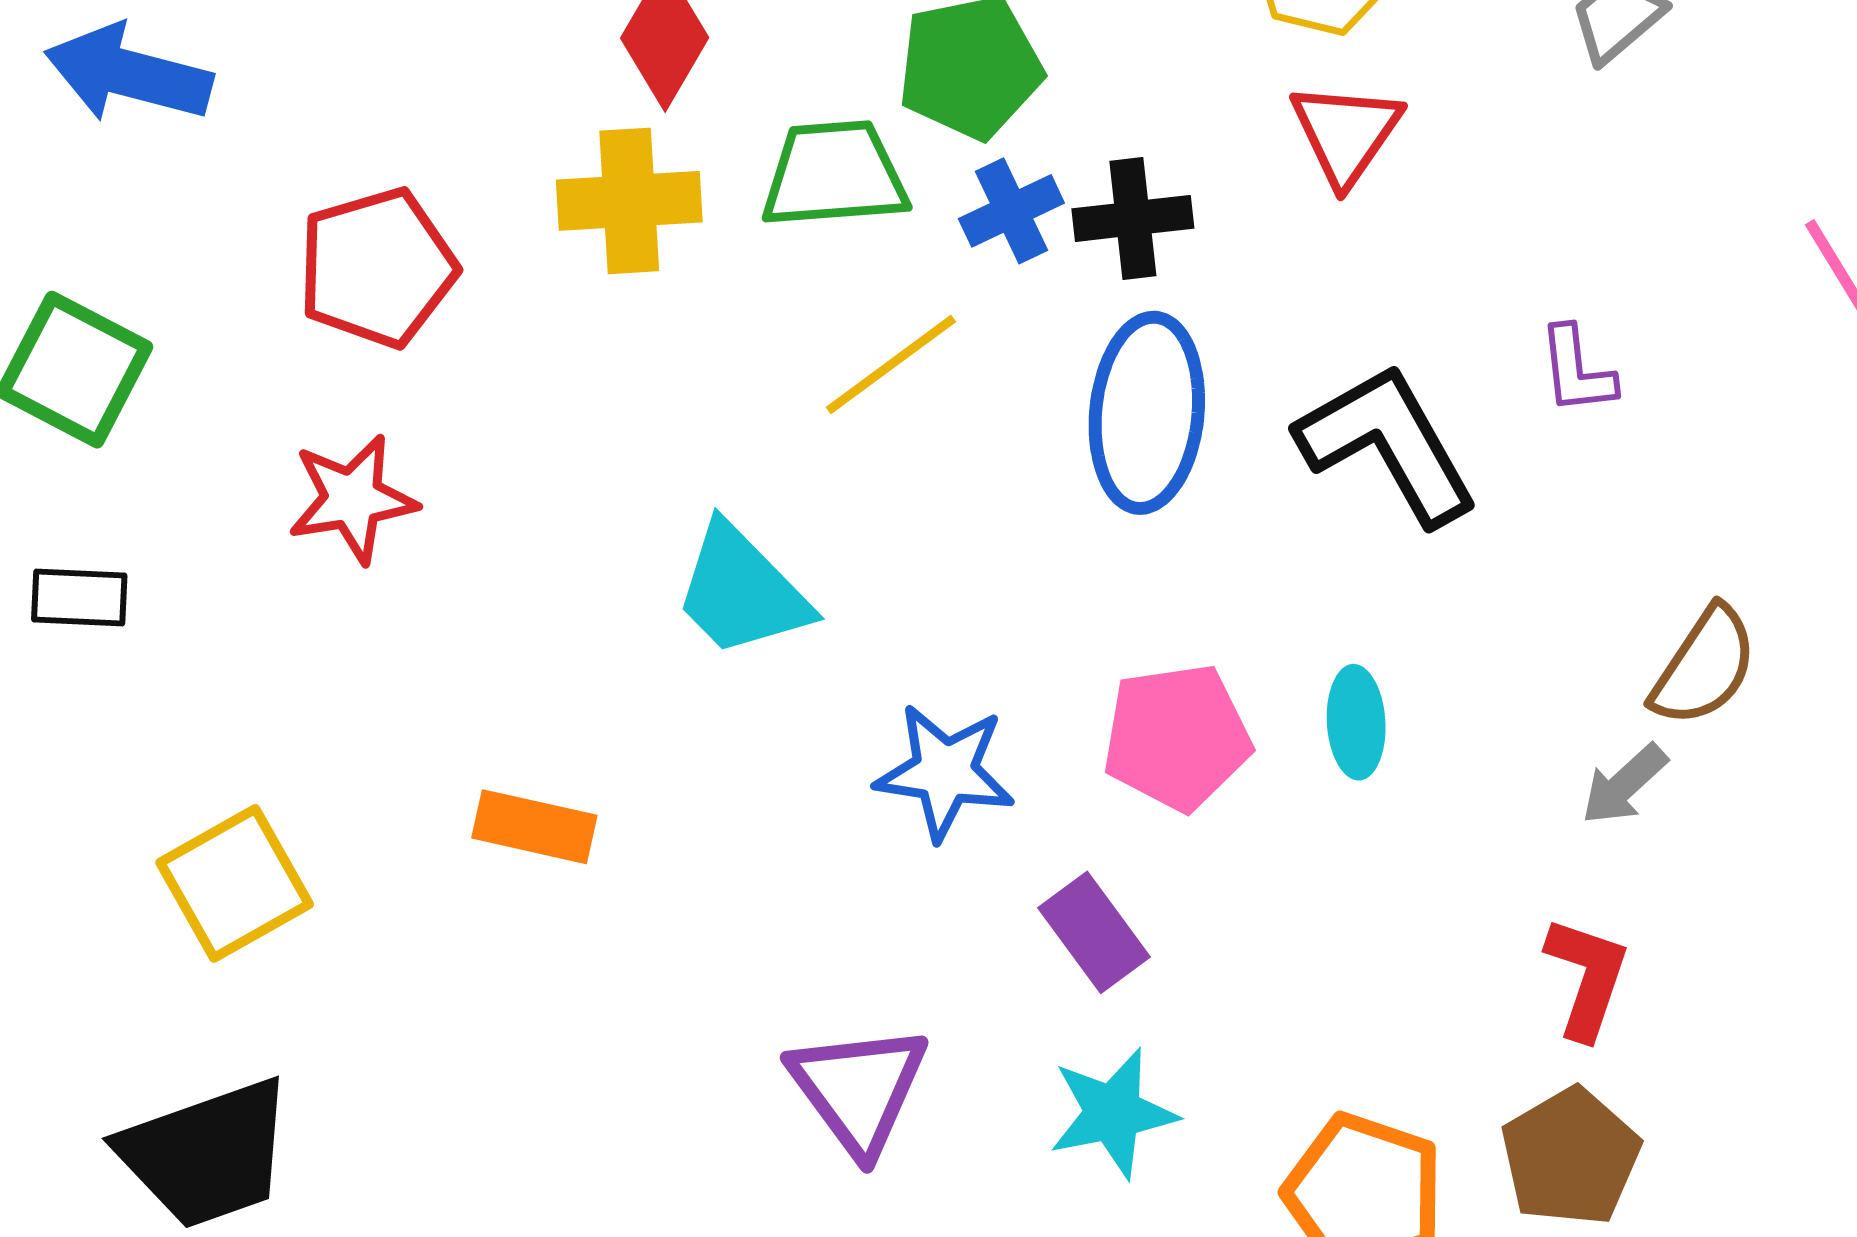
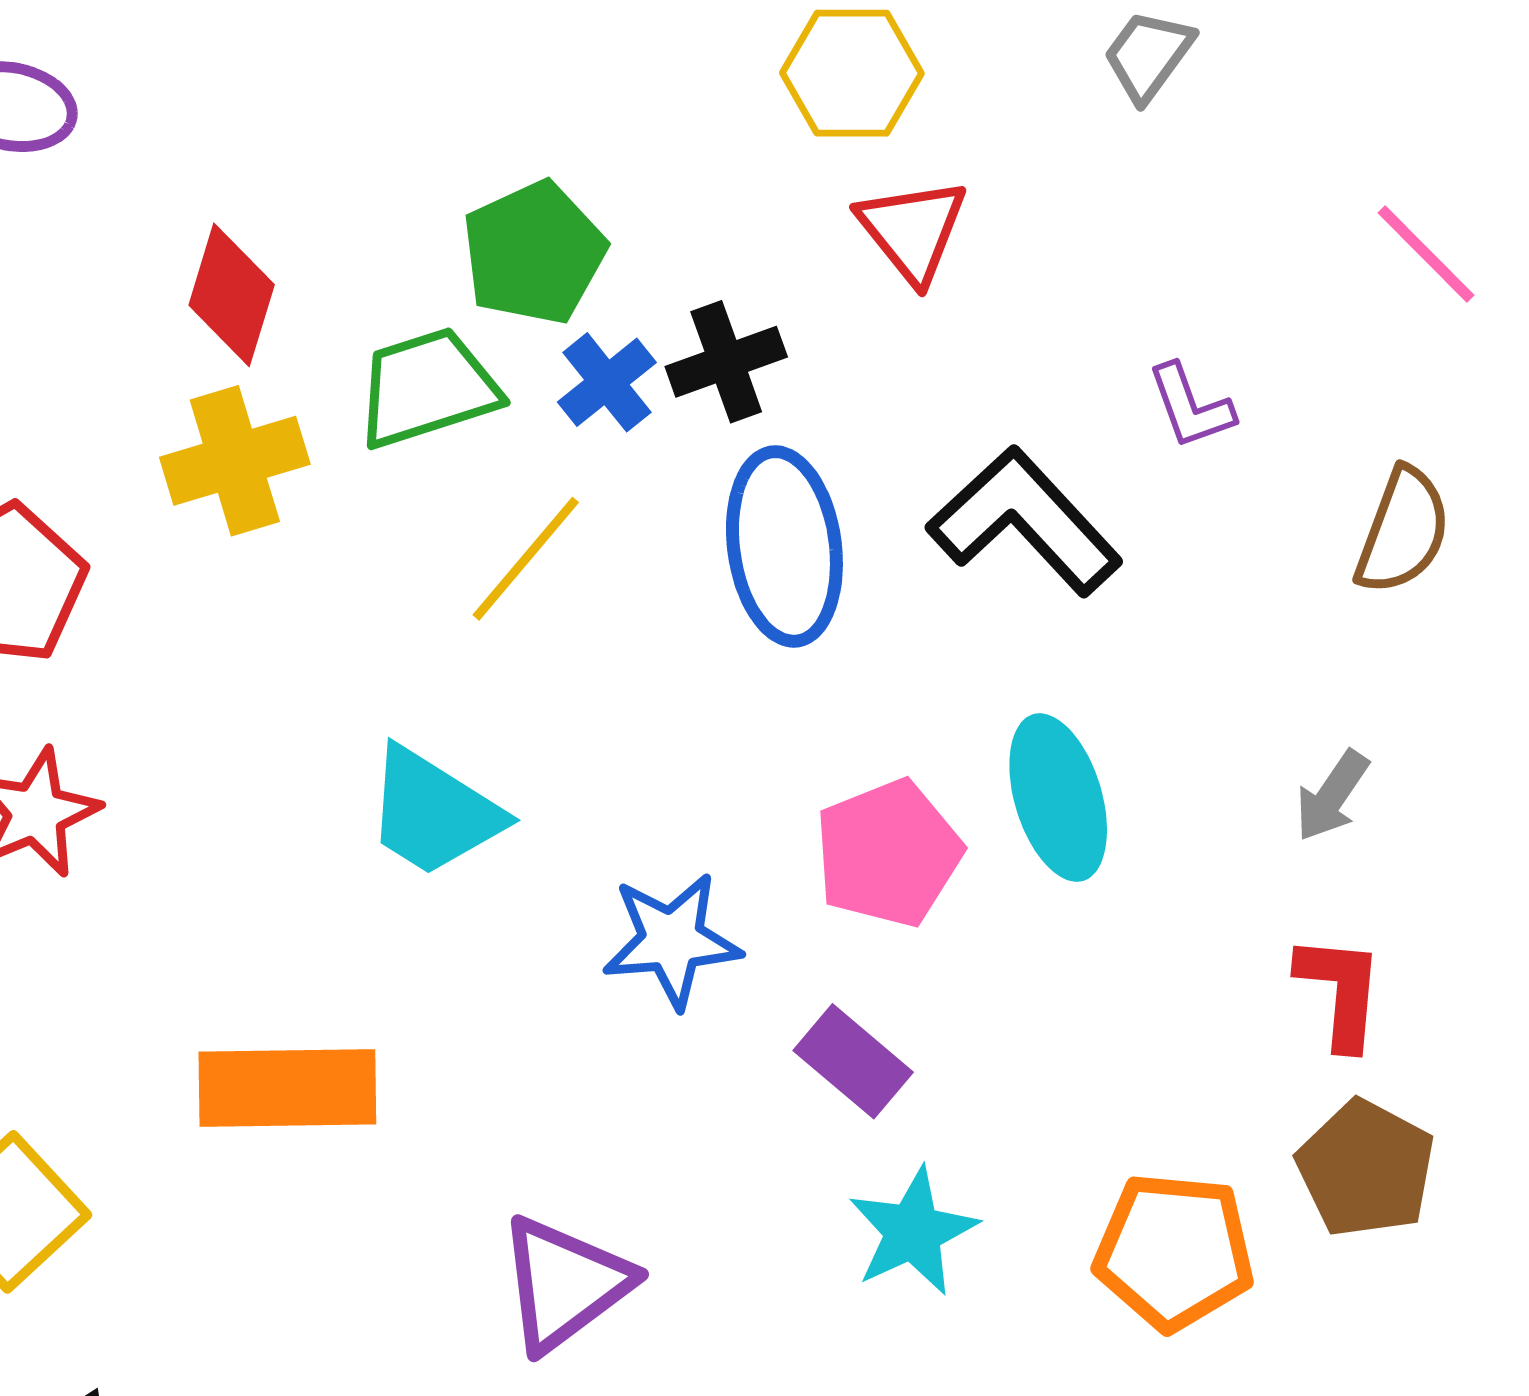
brown semicircle: (1704, 667) -> (1403, 531), moved
cyan ellipse: (1356, 722) -> (1058, 798), size x1.5
orange rectangle: (534, 827) -> (287, 1088), size x1.5
purple triangle: (858, 1089) -> (565, 1284), moved, turned 43

